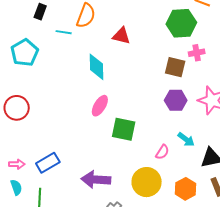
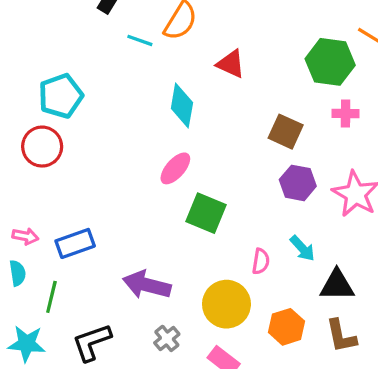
cyan pentagon: (25, 53) -> (61, 96), moved
brown square: (175, 67) -> (286, 132), moved
pink semicircle: (162, 152) -> (261, 261), turned -35

